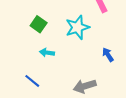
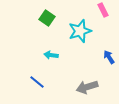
green square: (39, 24) -> (47, 18), moved

